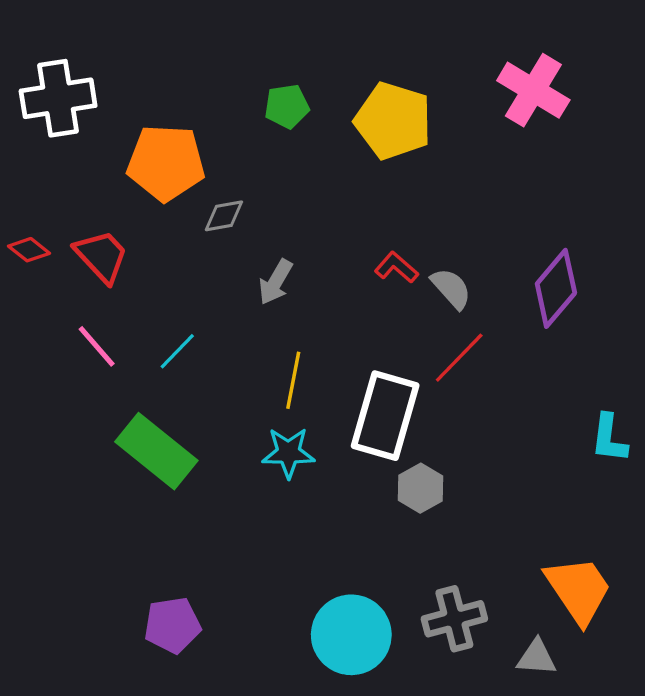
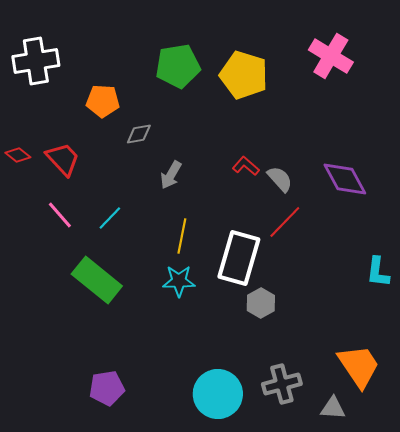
green pentagon: (287, 106) -> (178, 66), size x1.6
orange pentagon: (166, 163) -> (103, 101), size x0.7
purple diamond: (556, 288) -> (345, 179), turned -69

